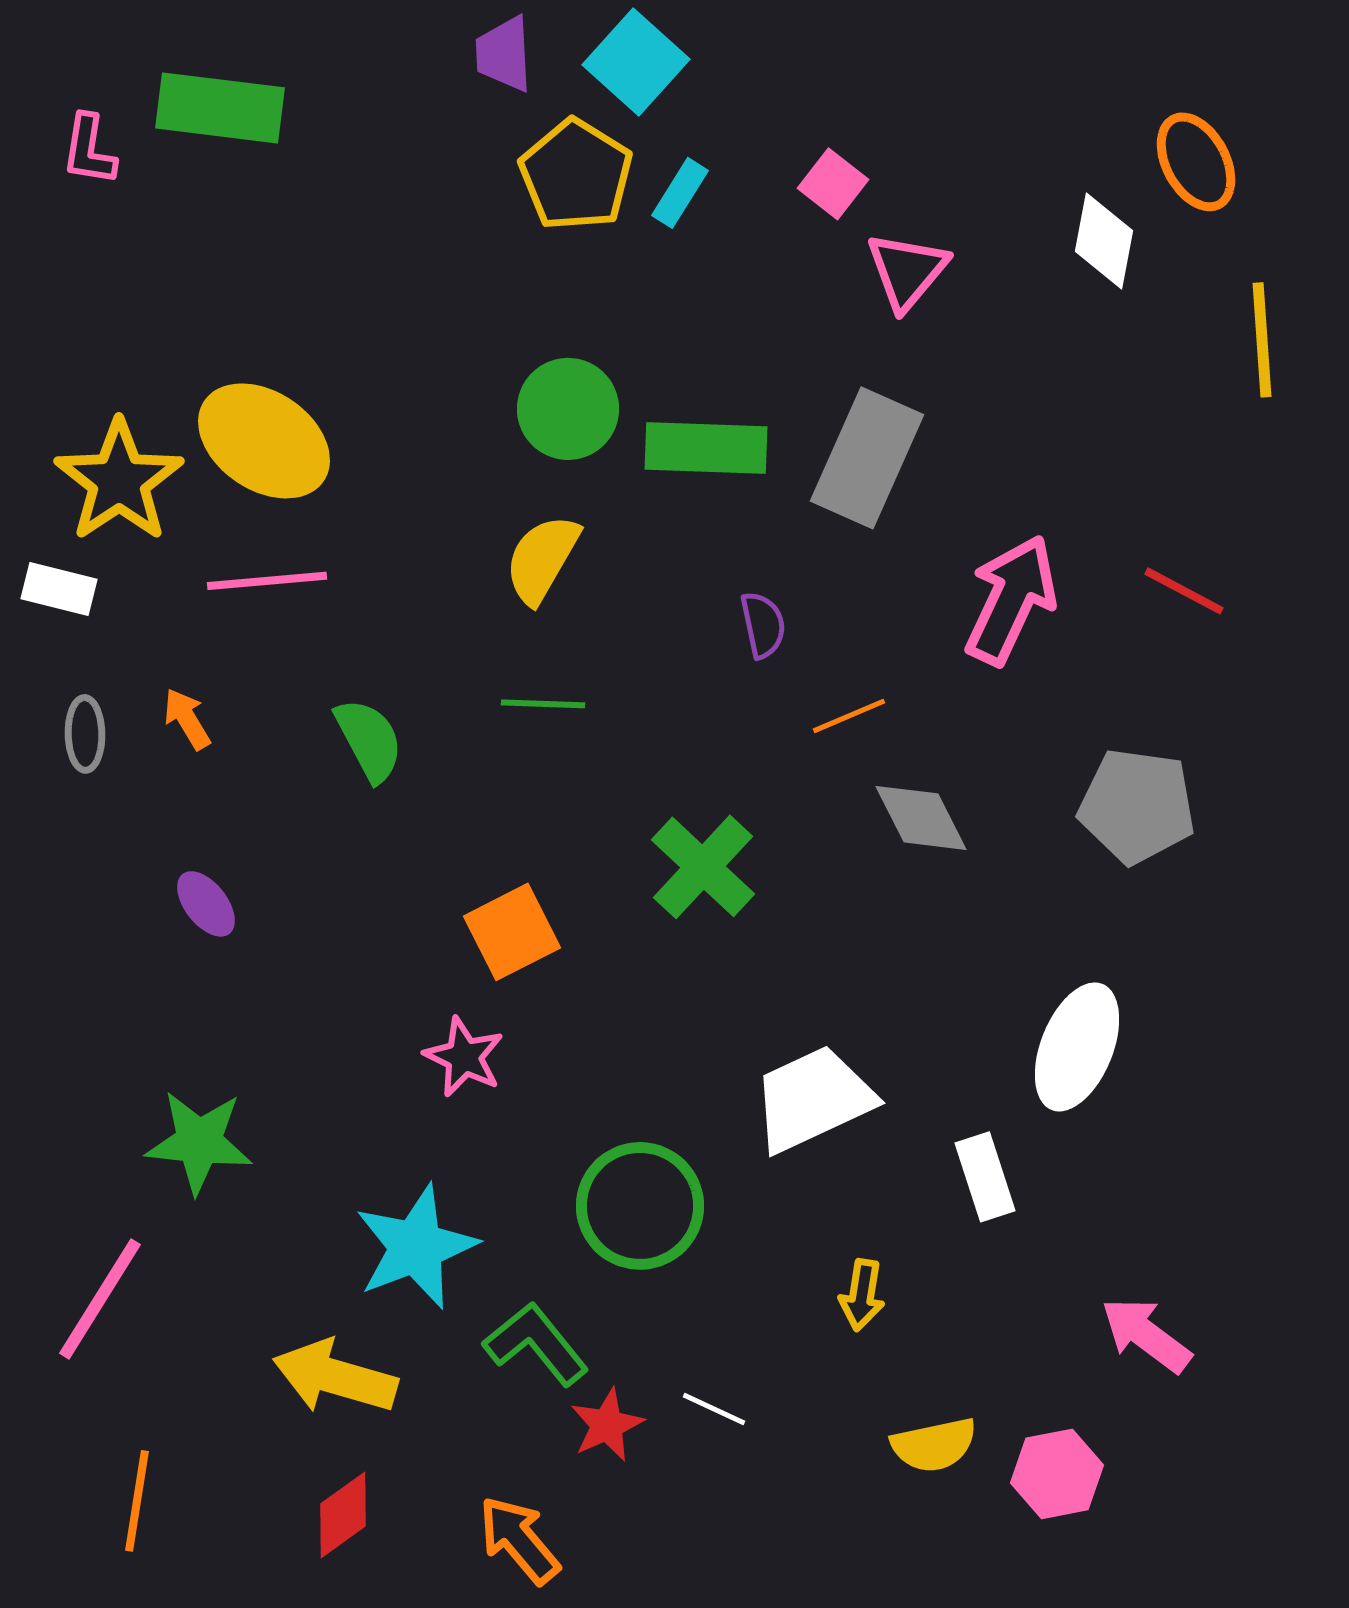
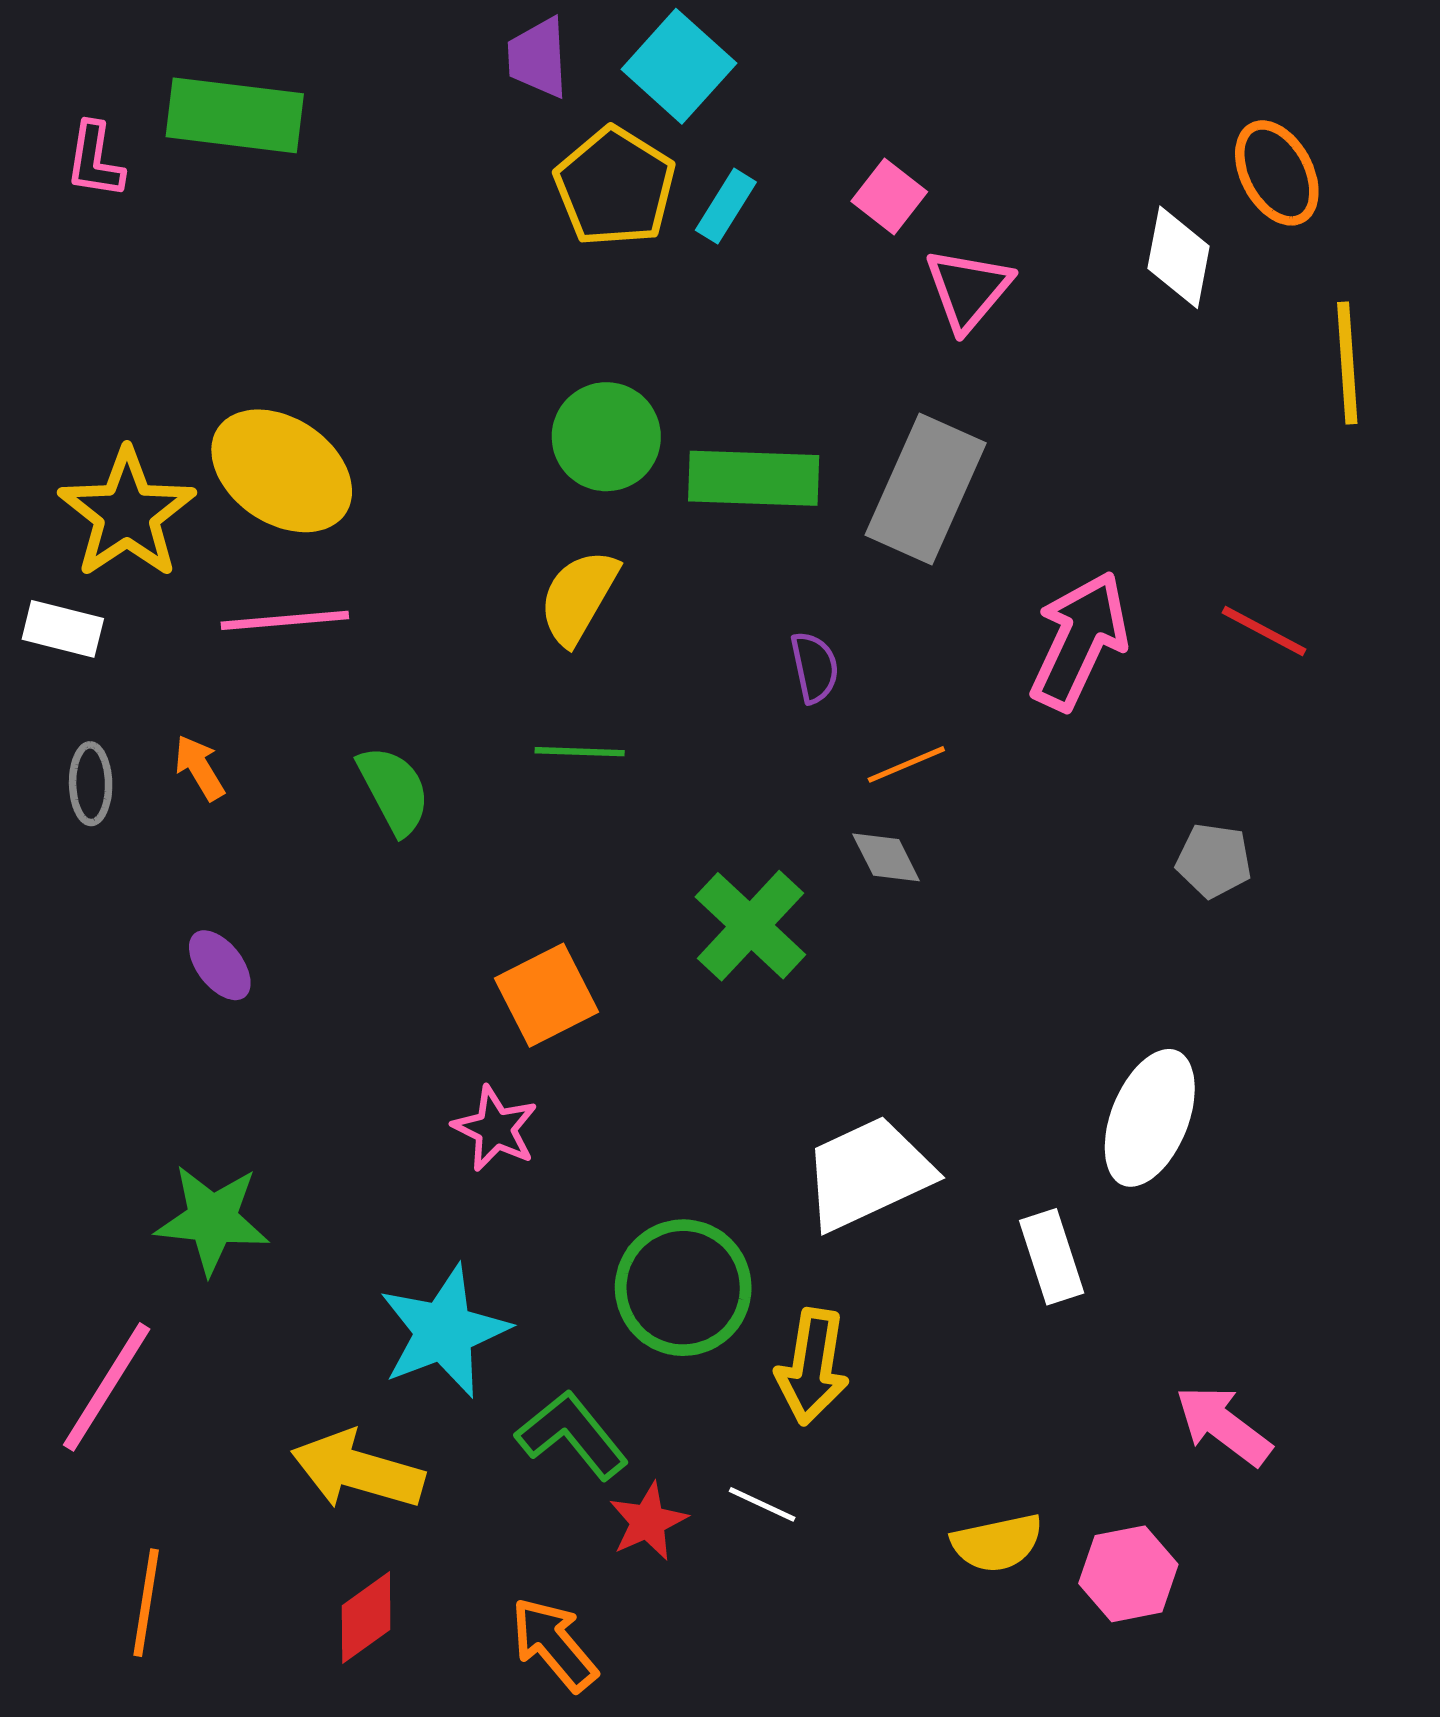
gray pentagon: (1137, 806) -> (1214, 861), size x0.6
gray diamond: (921, 818) -> (886, 857), moved, size x0.7
yellow arrow: (862, 1295) -> (812, 1367), moved, size x1.5

